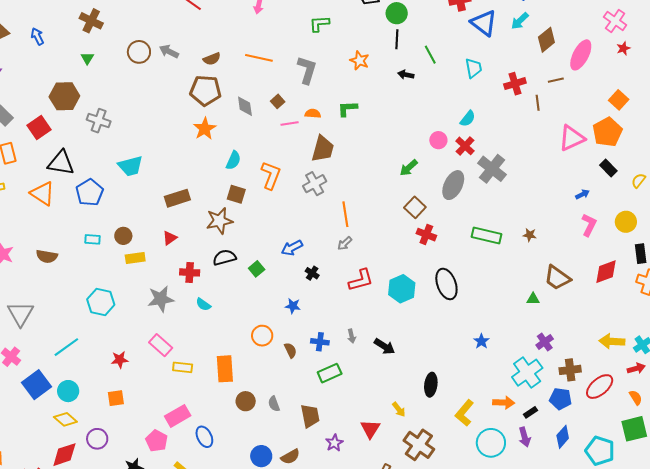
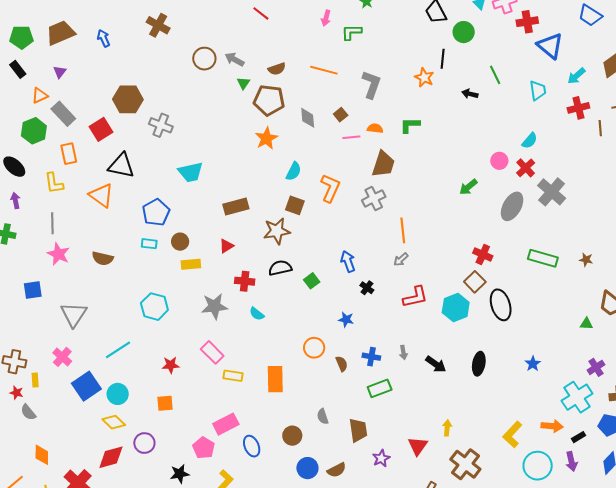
cyan arrow: (520, 21) -> (576, 76), moved
green L-shape: (319, 24) -> (352, 32), moved
black line: (397, 39) -> (443, 59), moved
green triangle: (87, 58) -> (243, 83), moved
blue pentagon: (90, 193) -> (156, 212), moved
brown square: (415, 207) -> (475, 282), moved
blue arrow: (292, 248) -> (348, 261), turned 95
black ellipse: (431, 385) -> (479, 364), moved
brown circle: (246, 401) -> (292, 436), moved
yellow arrow: (399, 409) -> (447, 428), turned -140

